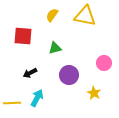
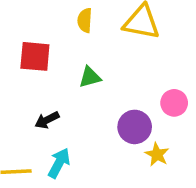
yellow semicircle: (52, 15) -> (85, 20), turned -32
purple circle: (69, 75) -> (135, 127), moved

